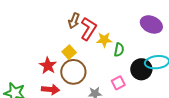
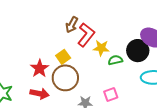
green semicircle: (119, 50) -> (115, 60), turned -120
black circle: (141, 69) -> (138, 51), moved

